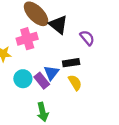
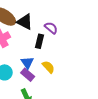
black rectangle: (71, 63) -> (39, 41), moved, turned -56
purple rectangle: (42, 81) -> (28, 75), moved

